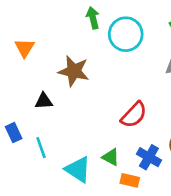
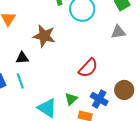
cyan line: (41, 148) -> (20, 81), moved
green triangle: (111, 157) -> (71, 99), turned 48

